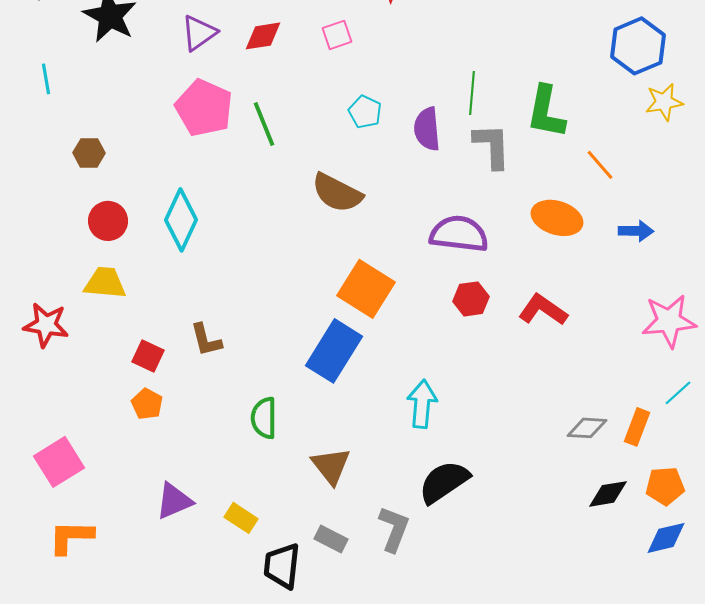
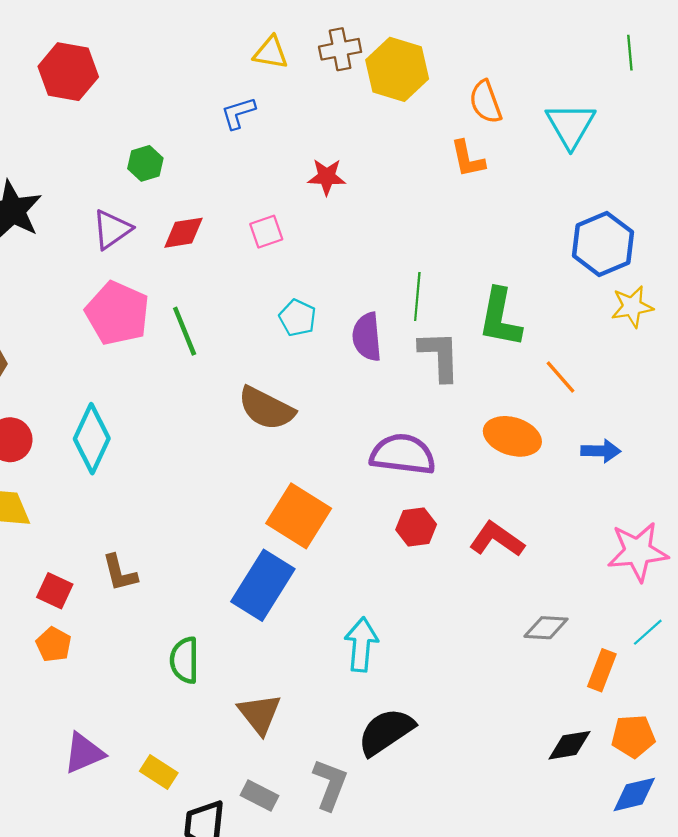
gray diamond: (587, 428) -> (546, 628), moved

